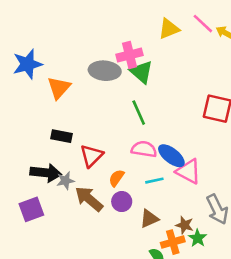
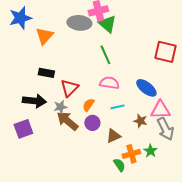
blue ellipse: (171, 156) -> (146, 88), moved
pink triangle: (188, 171) -> (160, 110), moved, turned -30
gray star: (65, 181) -> (60, 107), moved
brown star: (185, 225) -> (140, 121), moved

